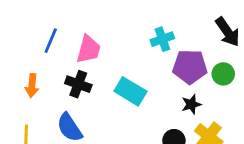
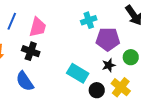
green circle: (223, 74) -> (131, 57), moved
cyan rectangle: (130, 91) -> (78, 73), moved

